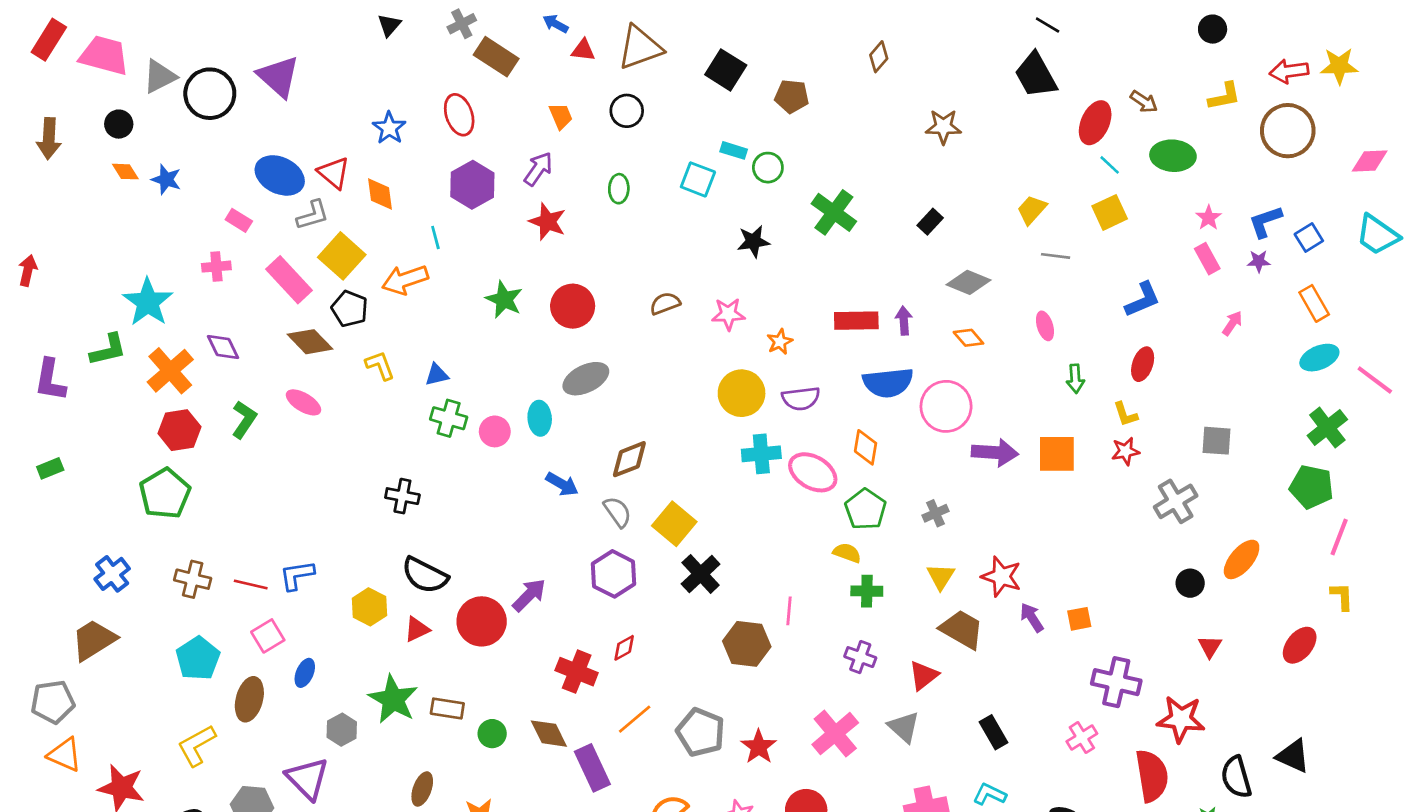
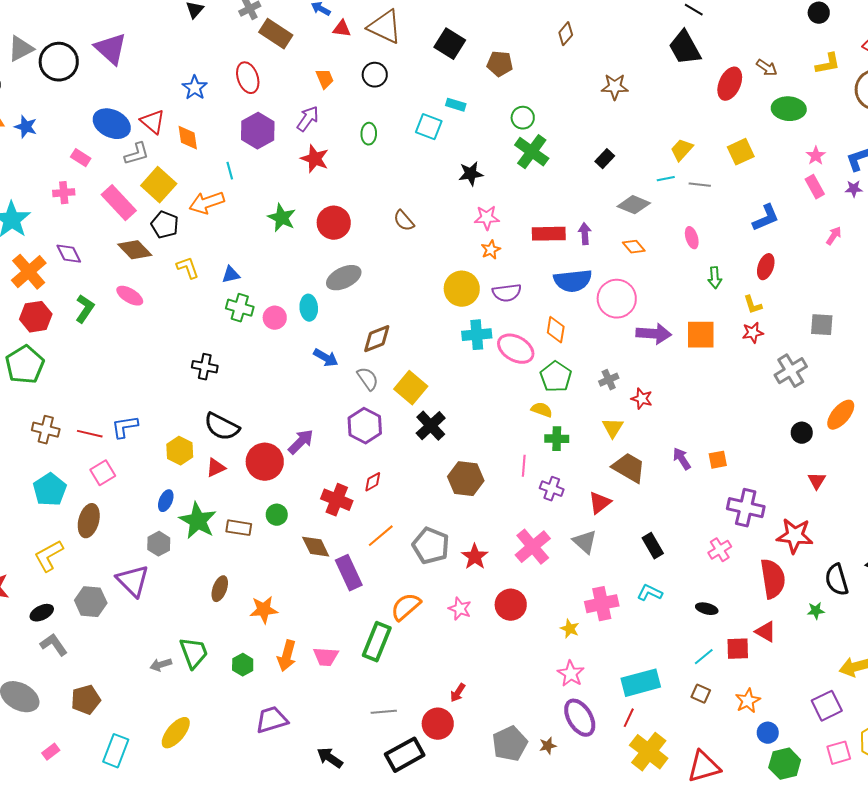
brown triangle: (640, 47) -> (385, 27), turned 45
cyan line: (1110, 165) -> (666, 179), moved, turned -54
green circle: (768, 168) -> (523, 118), moved
brown semicircle: (665, 303) -> (404, 221), turned -110
pink star: (728, 314) -> (487, 218), moved
red star: (1001, 577) -> (642, 399), moved, size x0.7
pink line: (789, 611) -> (524, 466), moved
blue ellipse: (305, 673) -> (166, 501), moved
green circle: (492, 734) -> (277, 515), moved

